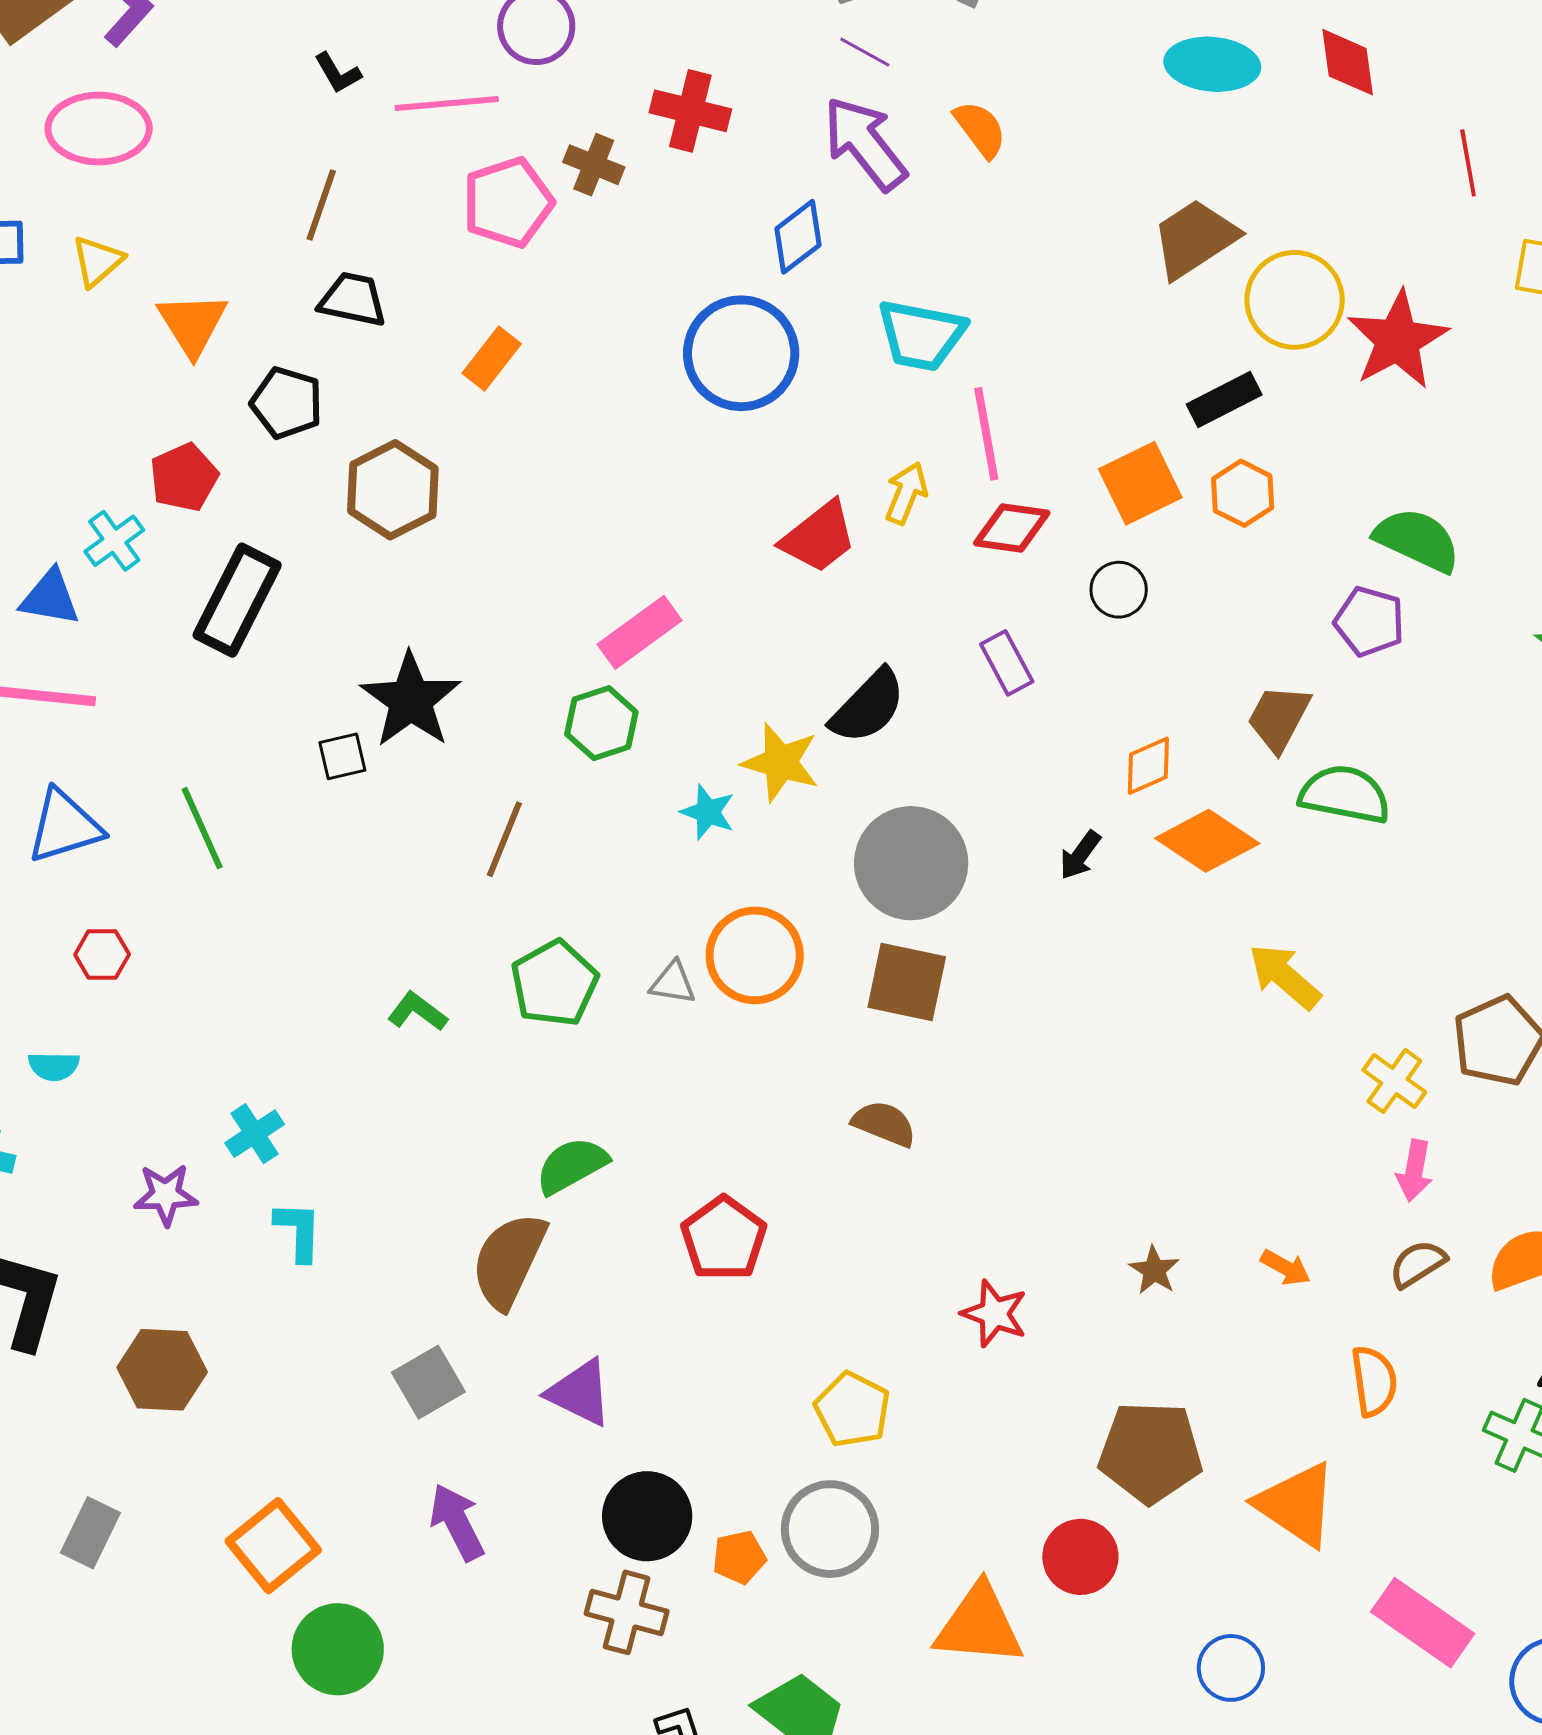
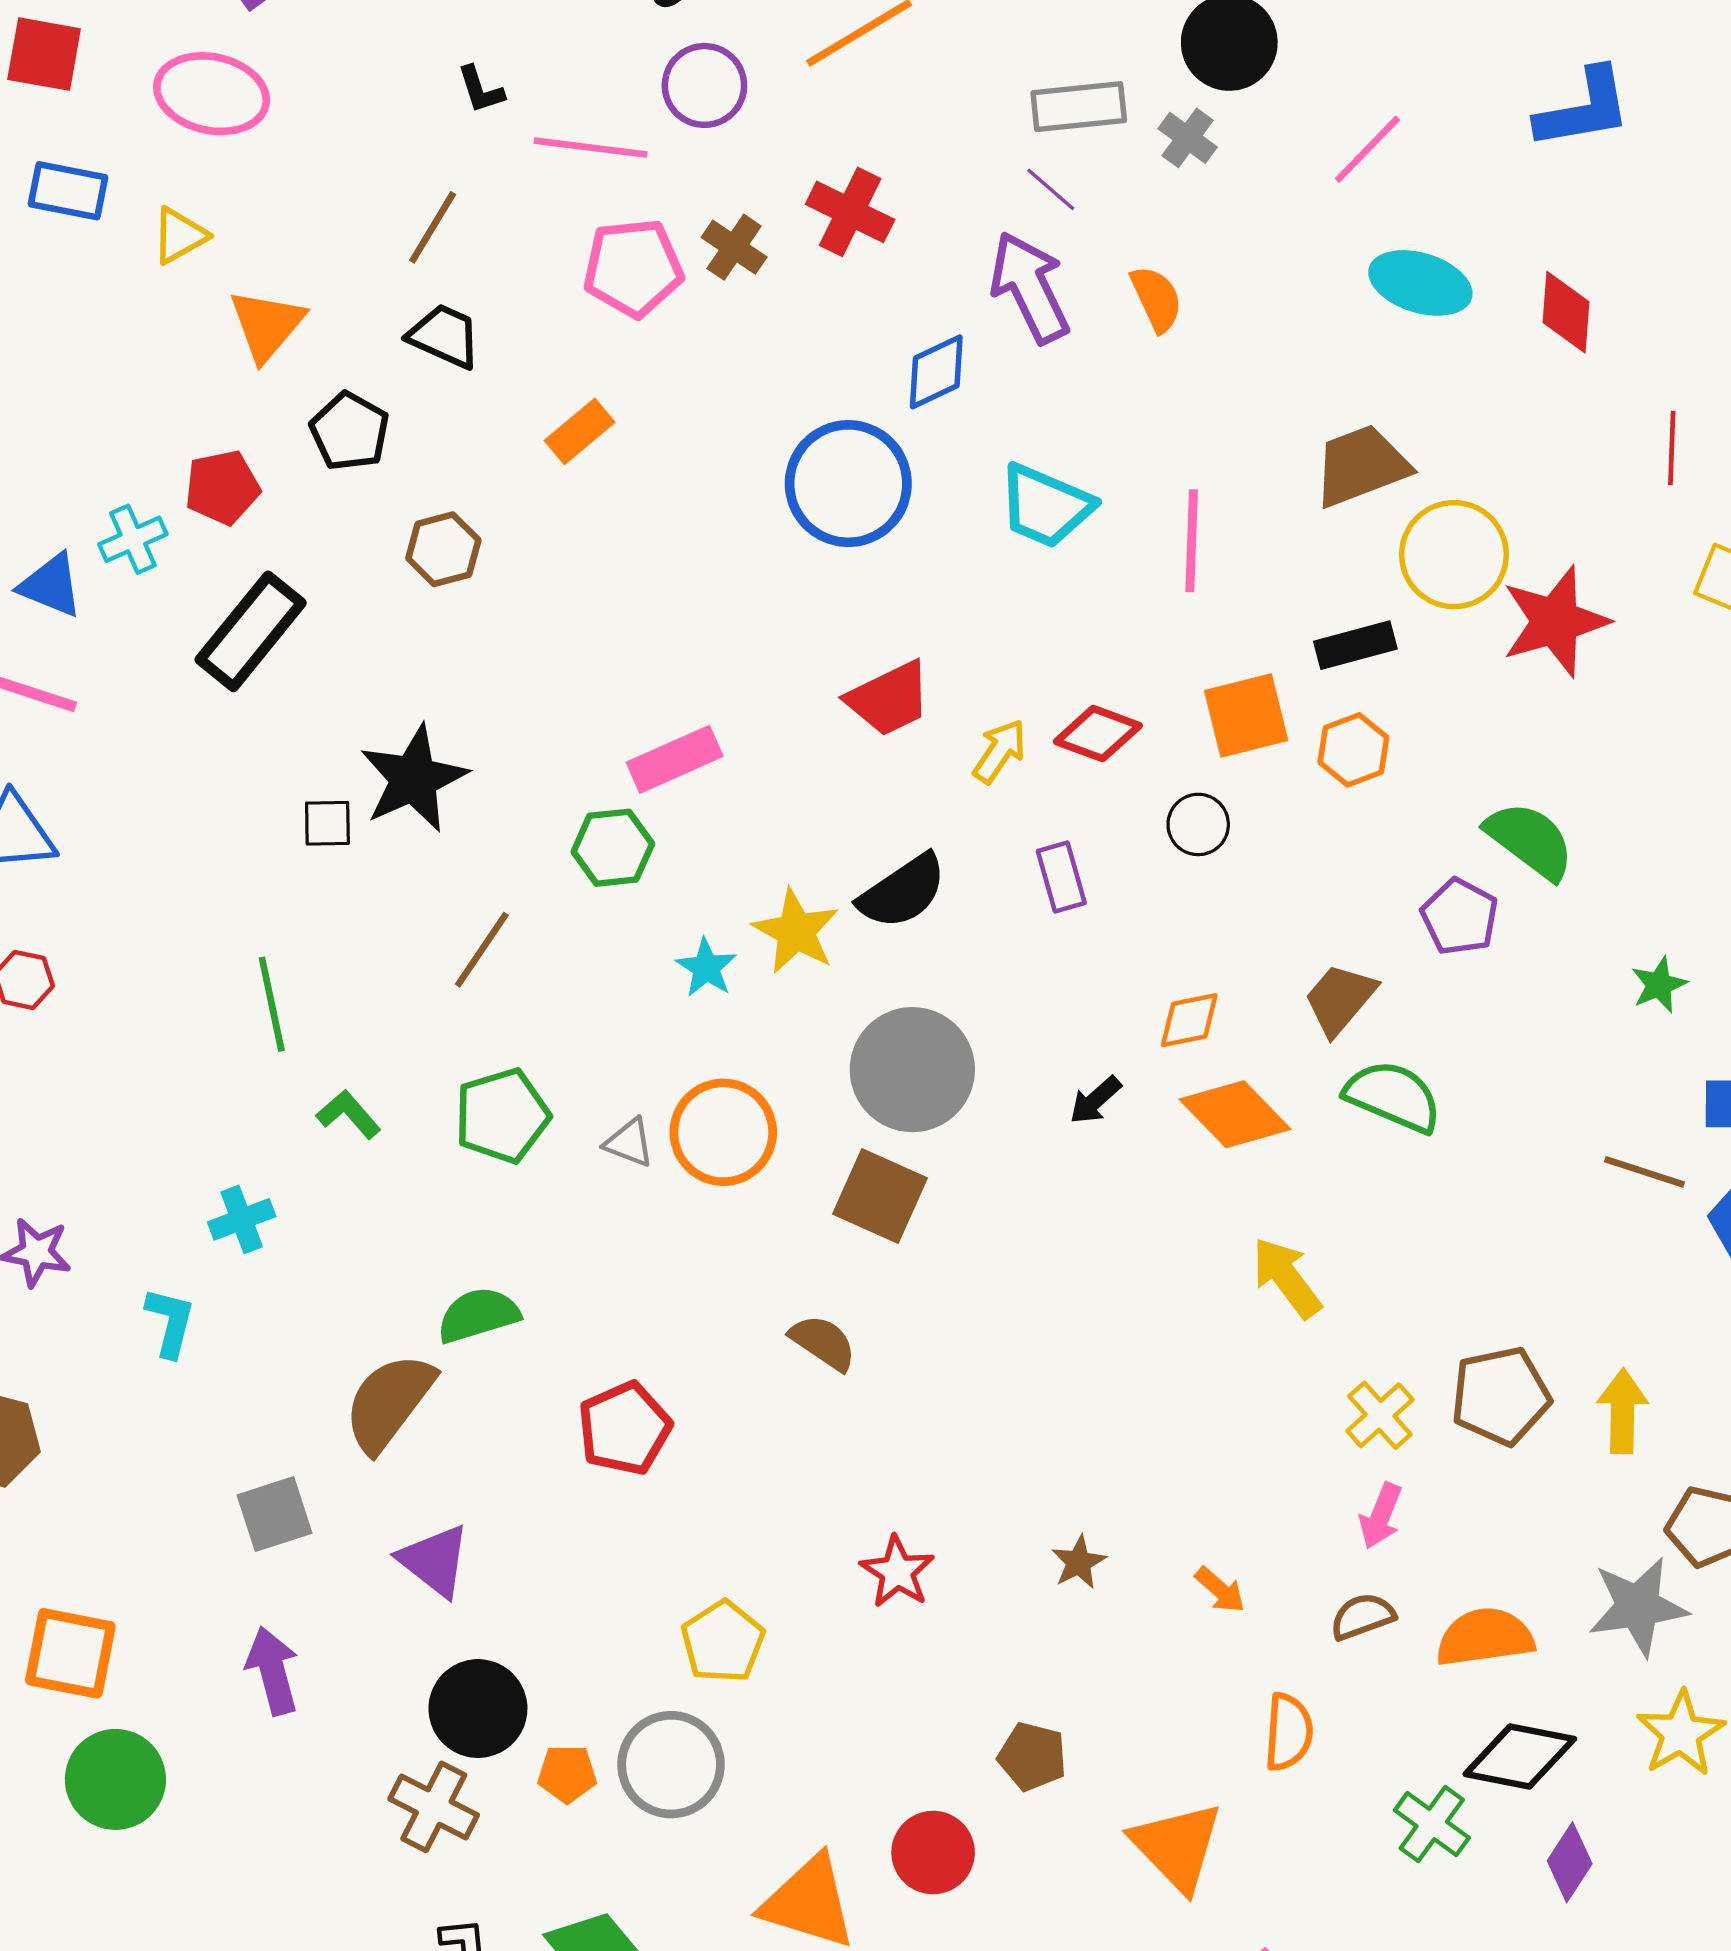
pink line: (986, 434) -> (1192, 541), moved
brown hexagon: (393, 490) -> (443, 549), size x0.7
yellow arrow: (906, 493) -> (1000, 751), moved
green line: (202, 828) -> (272, 1004), moved
cyan cross: (255, 1134) -> (242, 1219), moved
brown pentagon: (1150, 1452) -> (1032, 1757), size x0.6
orange square: (273, 1546) -> (70, 1653), turned 38

